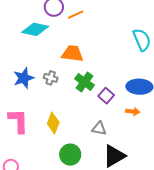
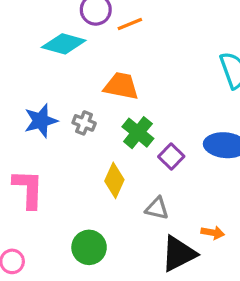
orange arrow: (133, 111) -> (213, 233), moved
yellow diamond: (53, 123) -> (114, 180), moved
green circle: (70, 155) -> (89, 247), moved

